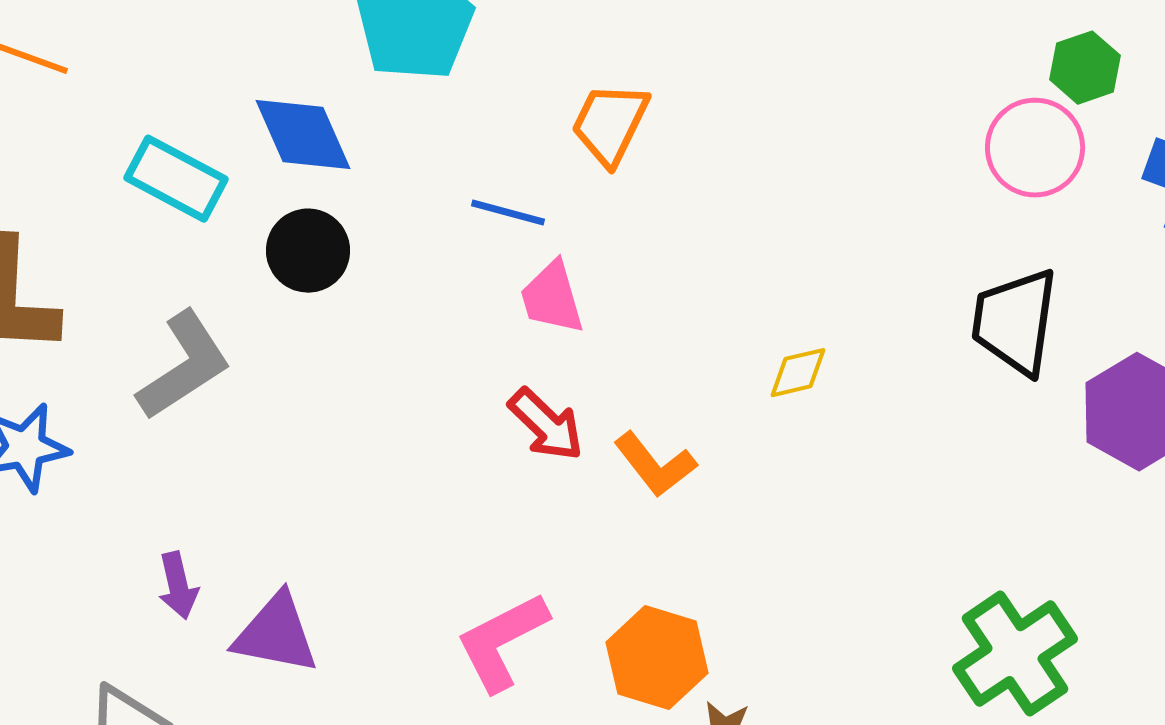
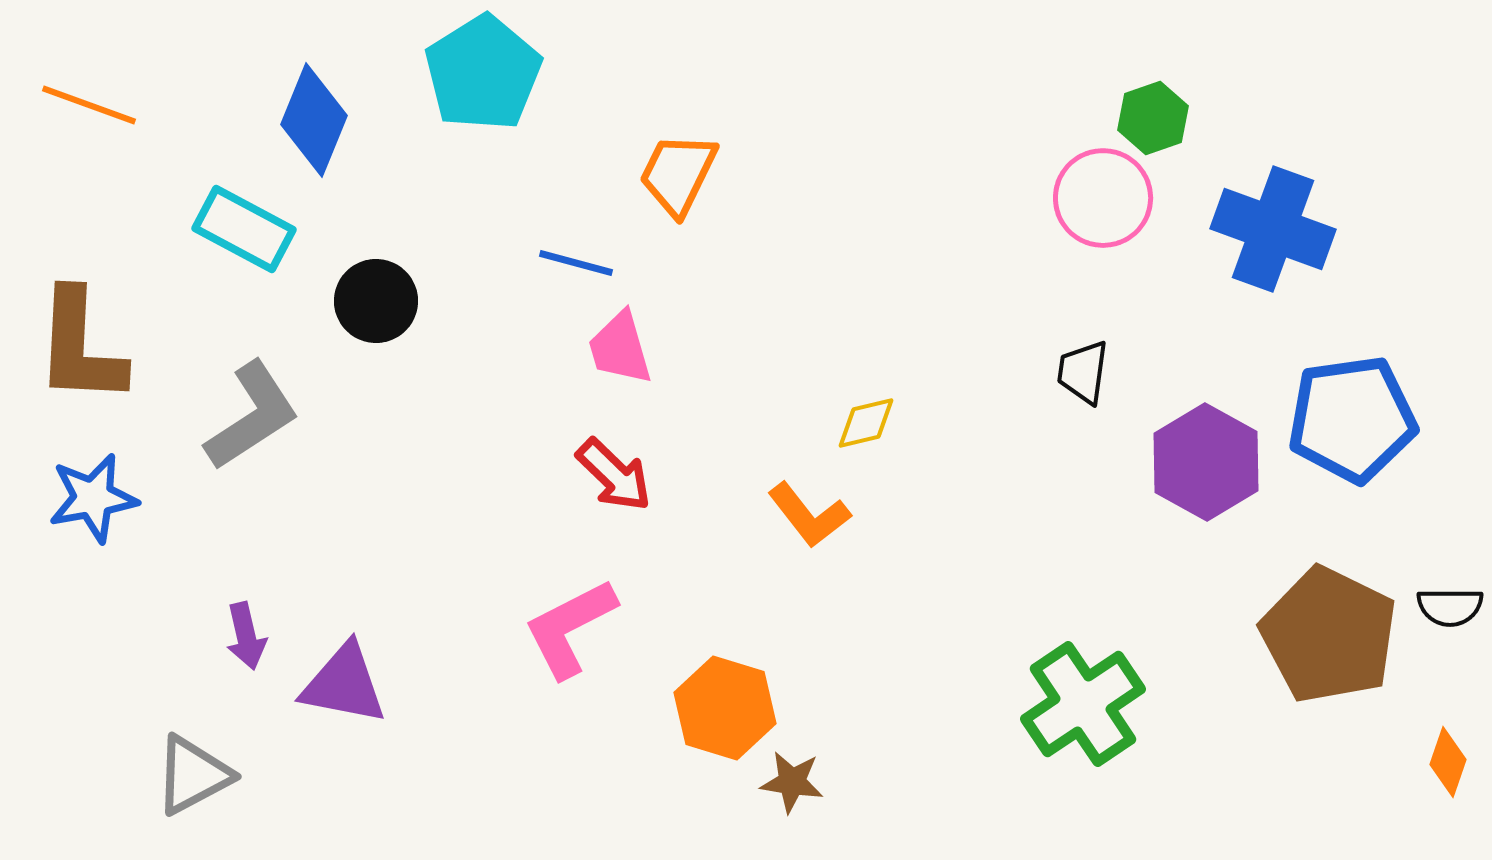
blue diamond: (303, 135) -> (314, 120), moved, turned 46
black trapezoid: (1015, 322) -> (1083, 372), size x0.6
orange L-shape: (655, 465) -> (809, 515), moved
pink L-shape: (502, 642) -> (570, 628), moved

